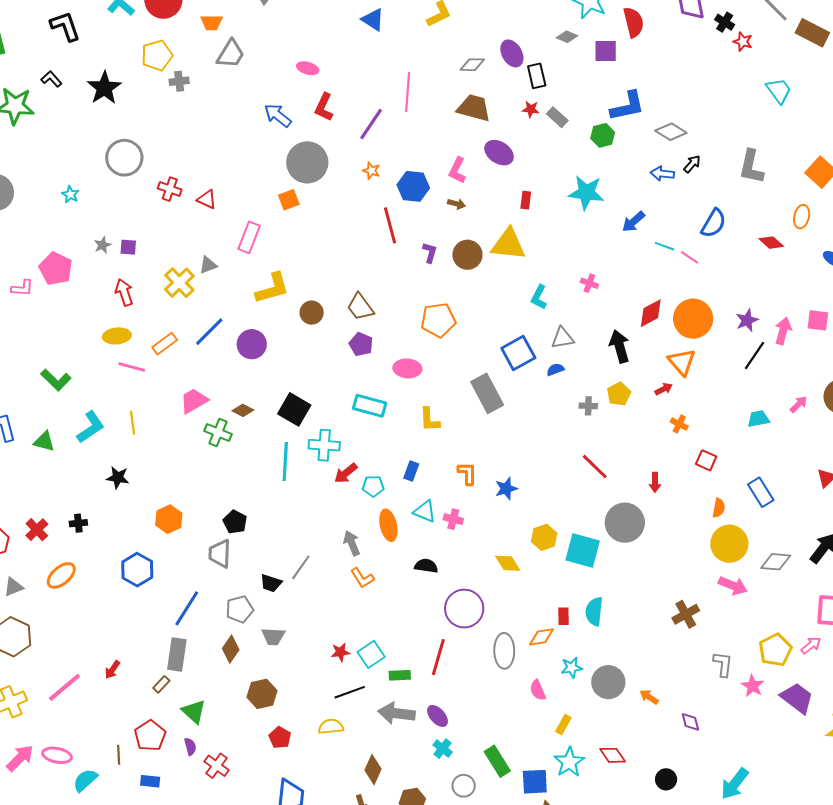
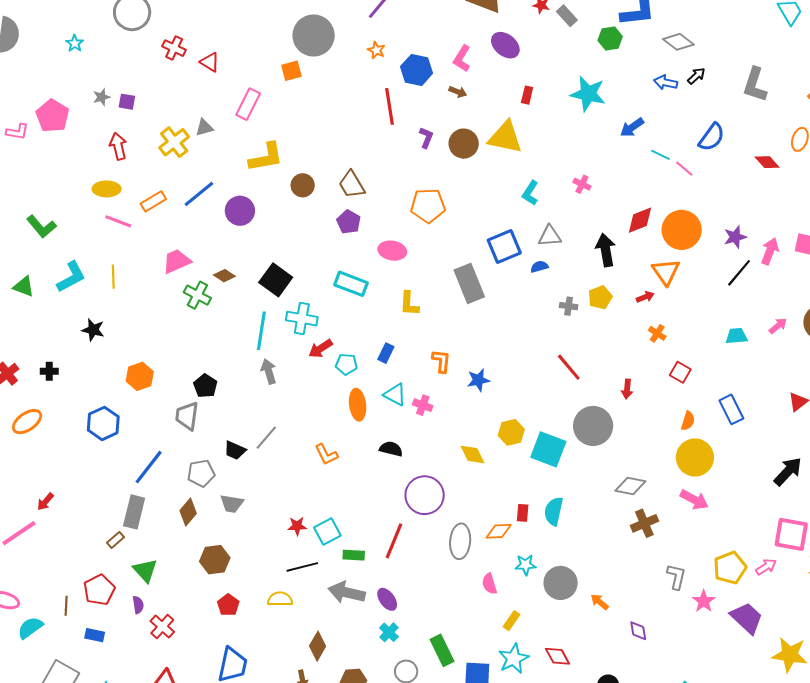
gray arrow: (352, 543) -> (269, 371), moved
gray diamond: (776, 562) -> (630, 486), moved
red arrow: (112, 670) -> (45, 502), moved

